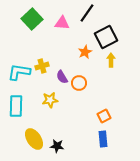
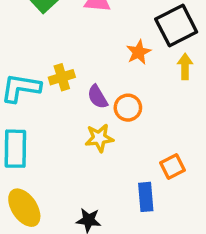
yellow star: (50, 100) -> (99, 138), moved
yellow ellipse: (34, 139) -> (24, 208), moved
blue rectangle: (103, 139) -> (146, 197), moved

